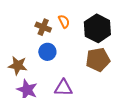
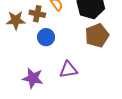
brown star: (18, 66) -> (16, 20), moved

